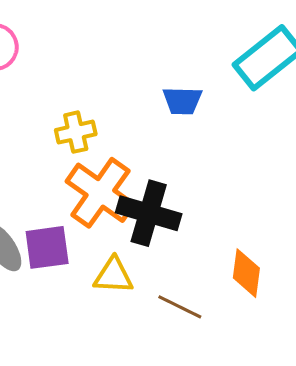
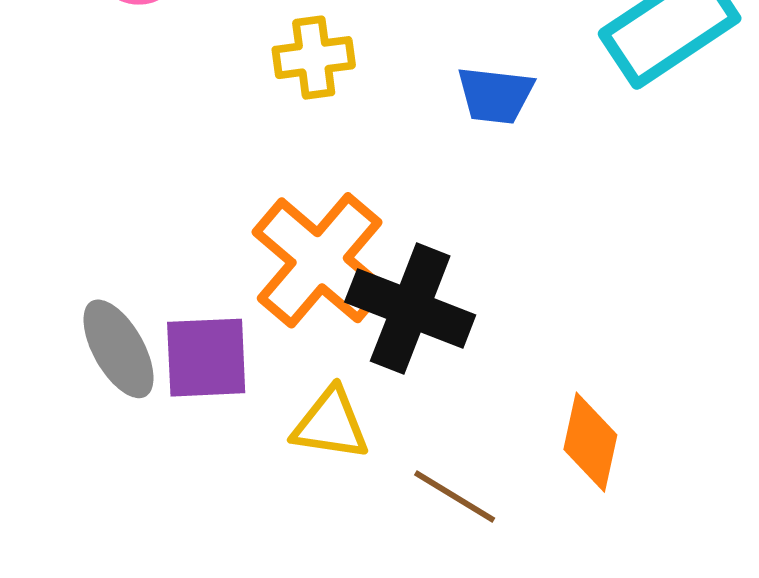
yellow cross: (76, 132) -> (314, 58), moved

